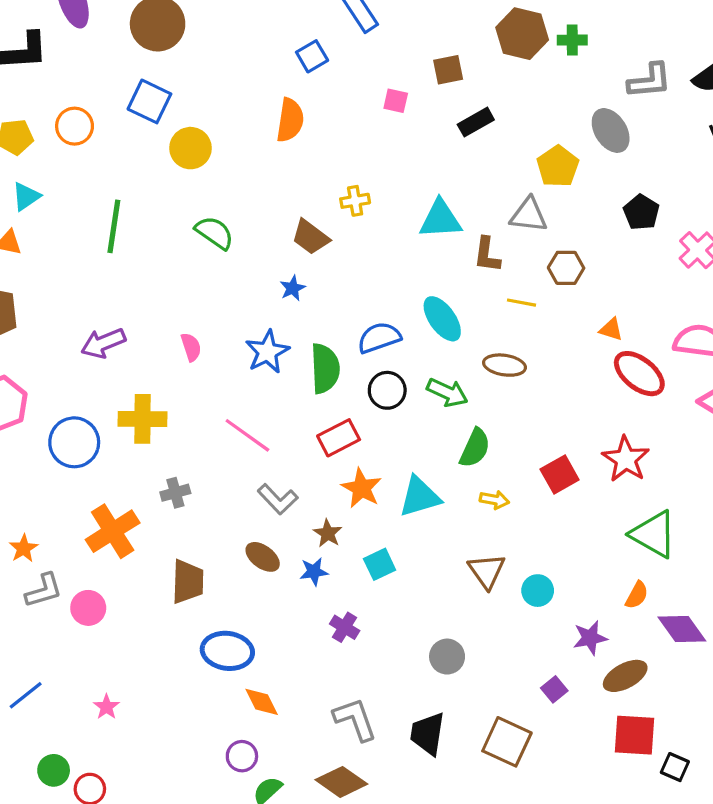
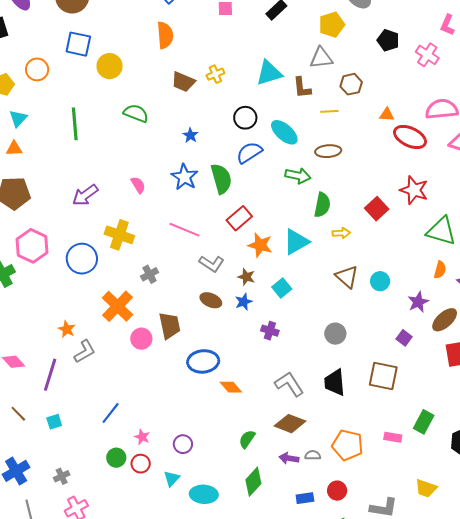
yellow pentagon: (558, 166) -> (332, 25), turned 30
brown trapezoid: (310, 237) -> (183, 82), moved
black circle: (387, 390) -> (245, 118), moved
yellow cross: (142, 419) -> (119, 235), turned 32
pink circle: (88, 608) -> (141, 339), moved
blue line: (26, 695) -> (111, 413), moved
pink star: (106, 707) -> (142, 437), moved
purple circle: (242, 756) -> (183, 444), moved

